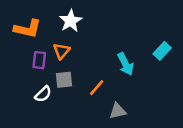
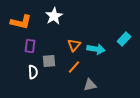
orange triangle: (61, 51) -> (74, 45), moved
cyan arrow: (125, 64) -> (96, 49), turned -54
white semicircle: (43, 94) -> (33, 72), turned -48

